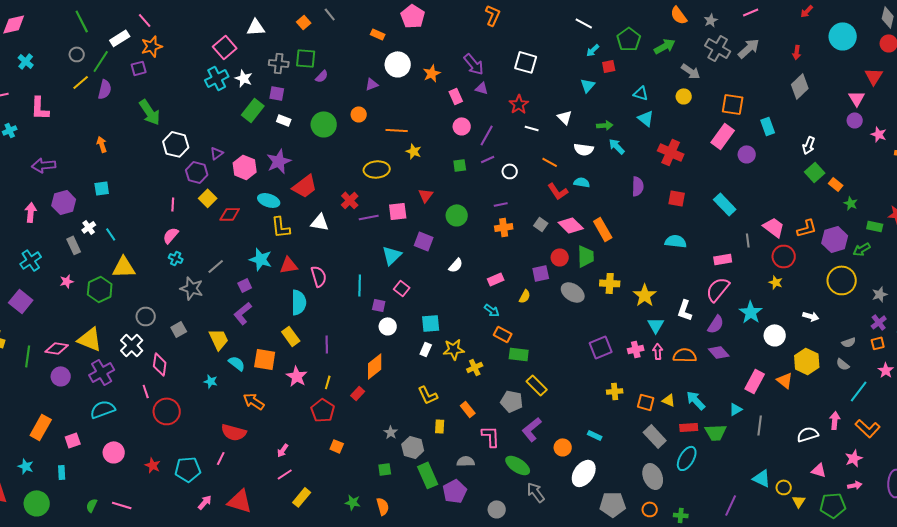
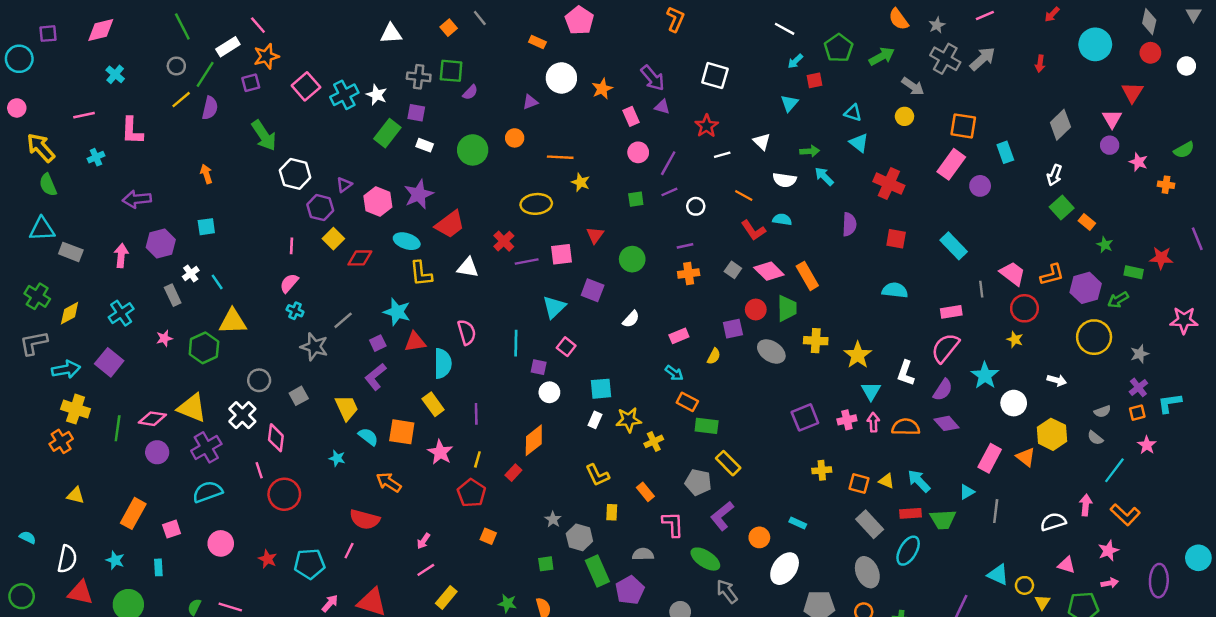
pink square: (225, 47) -> (306, 86), moved
gray diamond: (800, 86) -> (1060, 125), moved
white line: (532, 128) -> (722, 155), turned -32
red triangle: (289, 265) -> (415, 342), moved

